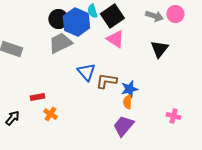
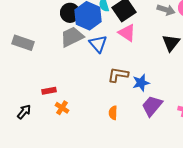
blue triangle: (86, 72) -> (98, 44), moved
orange semicircle: (127, 102) -> (113, 113), moved
purple trapezoid: (123, 126) -> (152, 106), moved

